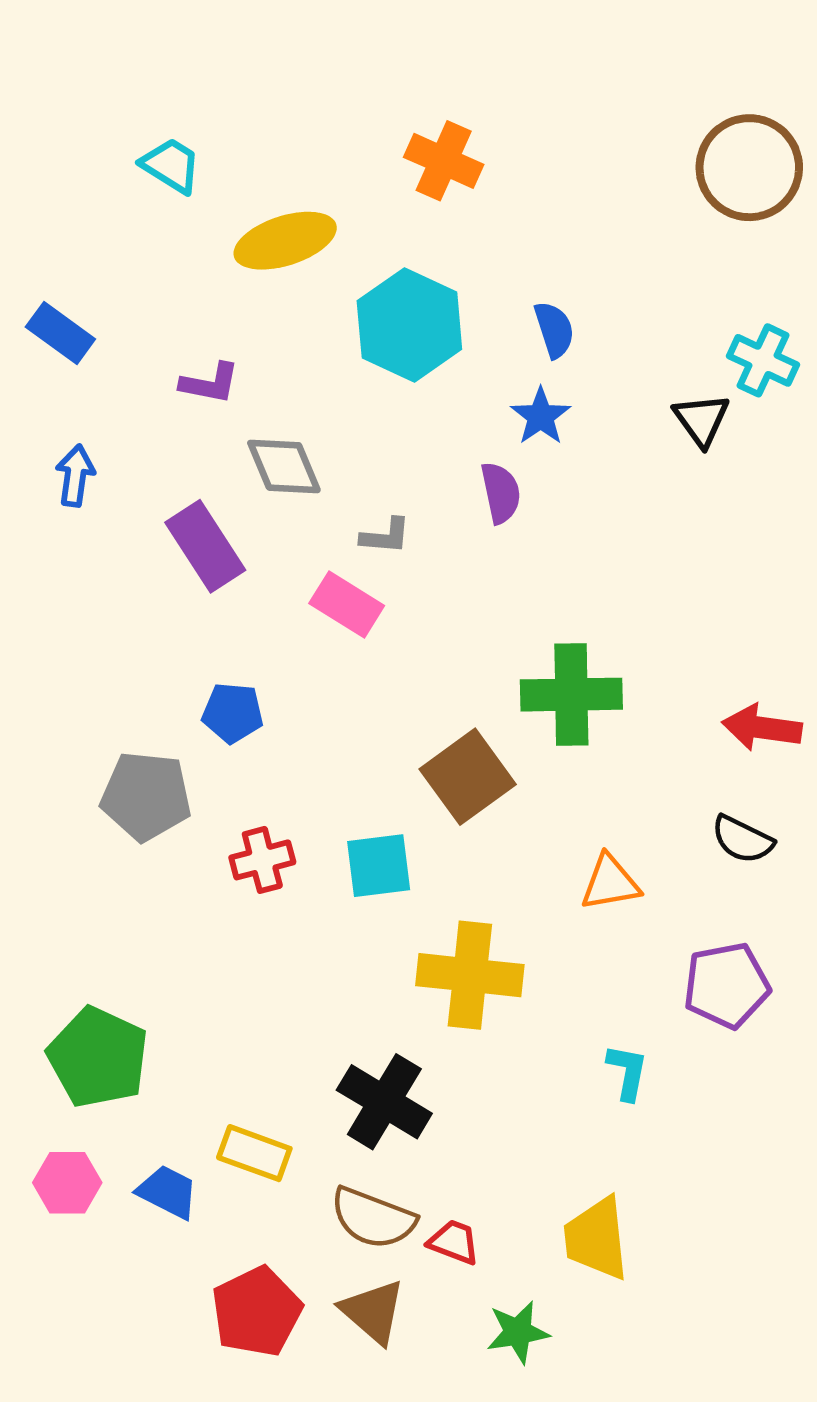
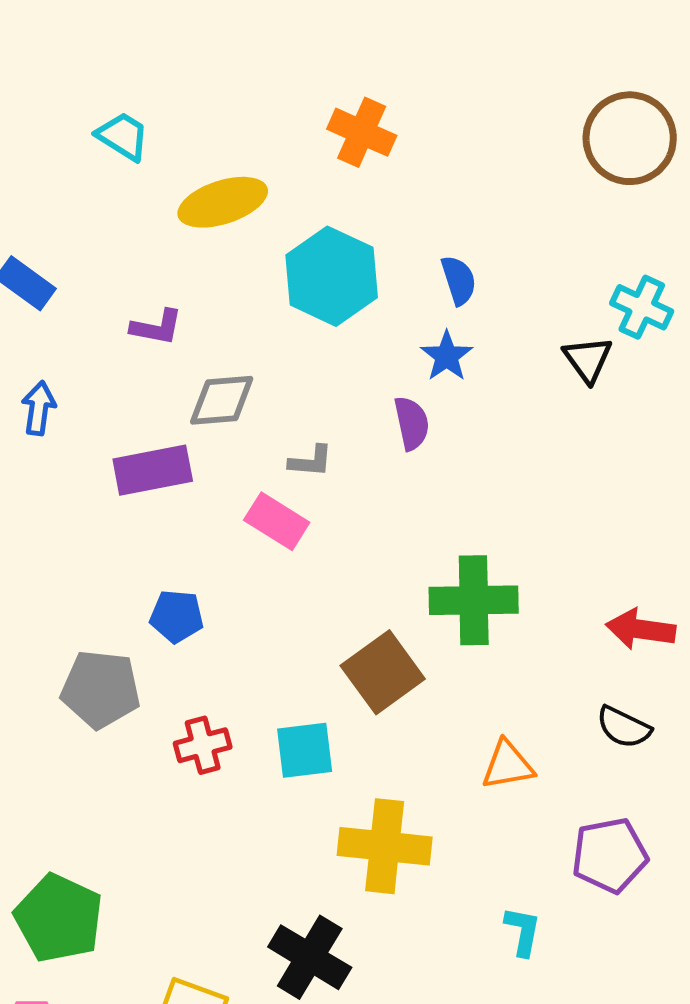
gray diamond: (284, 466) -> (222, 400), turned -72
purple rectangle: (205, 546) -> (153, 470), turned -68

